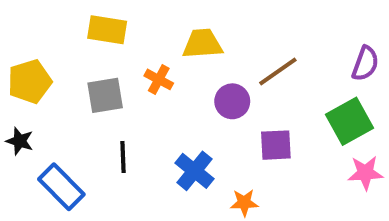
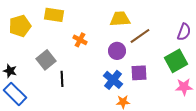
yellow trapezoid: (202, 44) -> (120, 19), moved
yellow pentagon: (30, 81) -> (20, 26), moved
gray square: (105, 95) -> (46, 60), moved, turned -30
blue cross: (194, 171) -> (113, 80), moved
blue rectangle: (61, 187) -> (15, 94), moved

